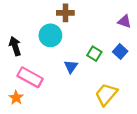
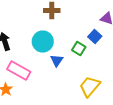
cyan circle: (50, 35) -> (43, 42), moved
blue square: (120, 51) -> (95, 36), moved

